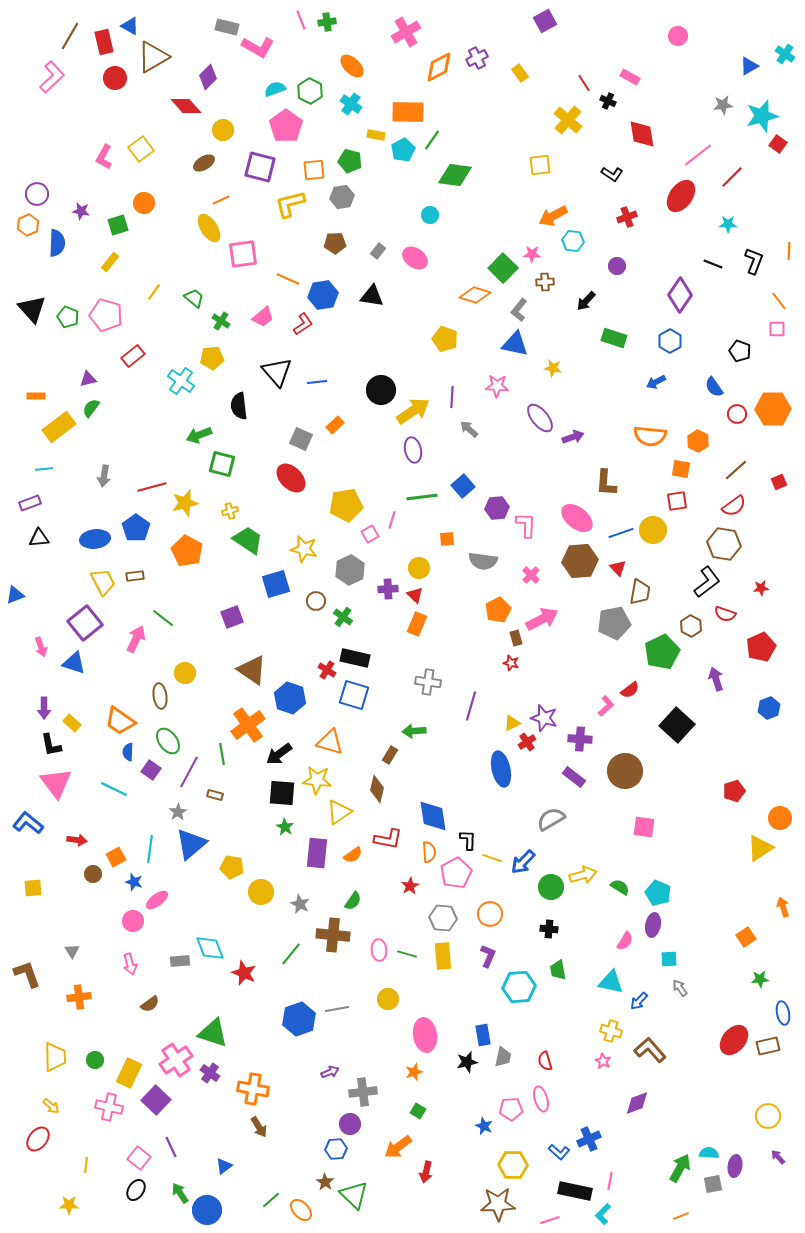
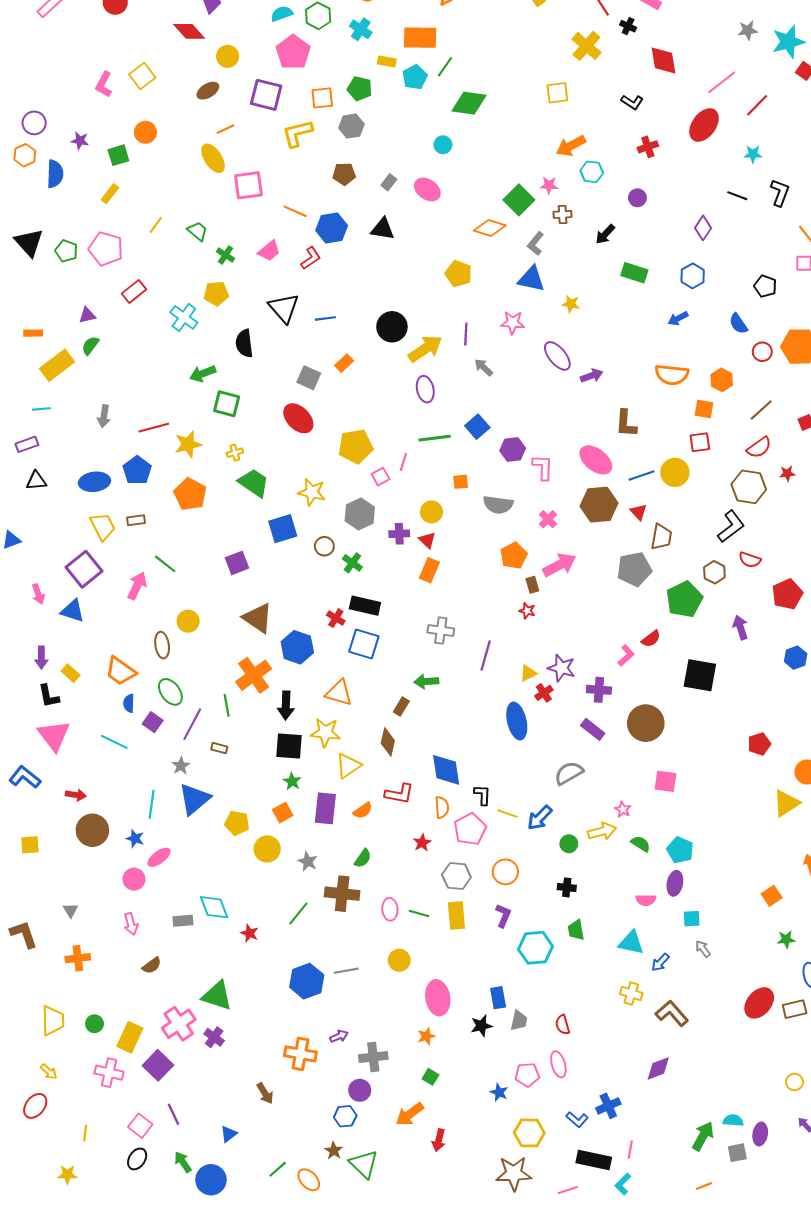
purple diamond: (680, 295) -> (703, 228), size x0.7
red star: (761, 588) -> (787, 473), moved
black square: (677, 725) -> (700, 675), turned -32
black arrow: (279, 754) -> (286, 705), turned -52
orange square: (116, 857) -> (283, 813), moved
brown circle: (93, 874) -> (92, 830), size x1.8
green circle: (551, 887) -> (569, 844), size x0.7
pink semicircle: (625, 941) -> (646, 900), turned 60
red star: (244, 973) -> (249, 933), size x0.7
pink star: (603, 1061) -> (623, 809), moved
orange cross: (253, 1089) -> (300, 1054), moved
yellow circle: (768, 1116) -> (795, 1082), size x0.7

